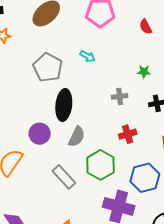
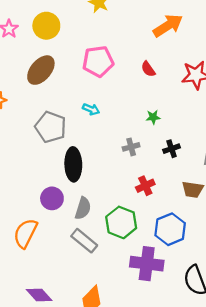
gray semicircle: (77, 137) -> (83, 208), moved

